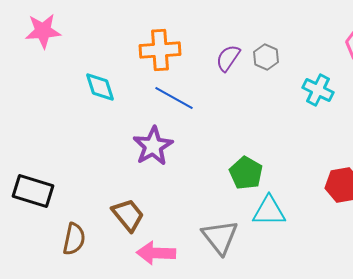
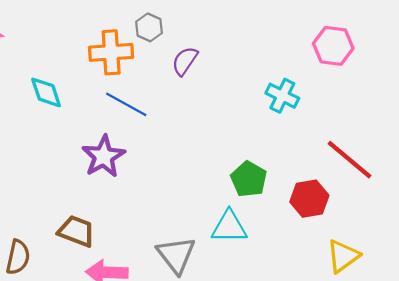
gray hexagon: (266, 57) -> (149, 27), moved
green pentagon: (246, 173) -> (249, 179), moved
brown trapezoid: (128, 215) -> (76, 231), turned -30

